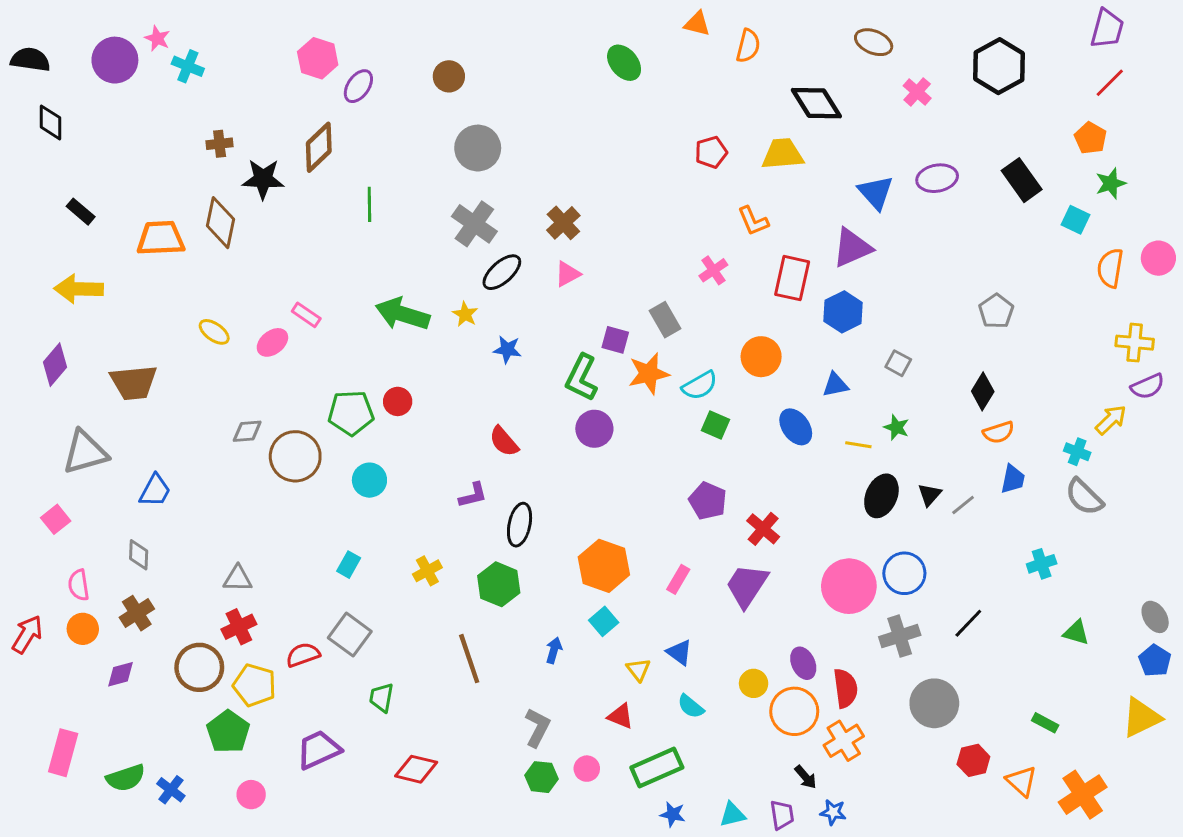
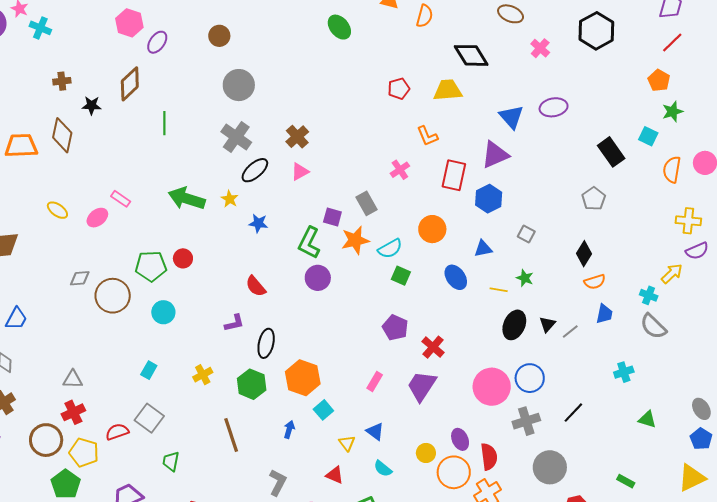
black star: (263, 179) -> (92, 105), size x0.7
black rectangle: (1022, 180) -> (611, 152), moved
orange hexagon: (604, 566) -> (303, 378), moved

